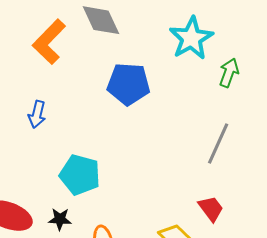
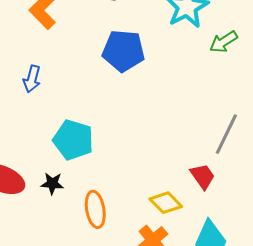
green arrow: (229, 73) -> (224, 42), turned -144
gray line: (218, 143) -> (226, 134), moved

